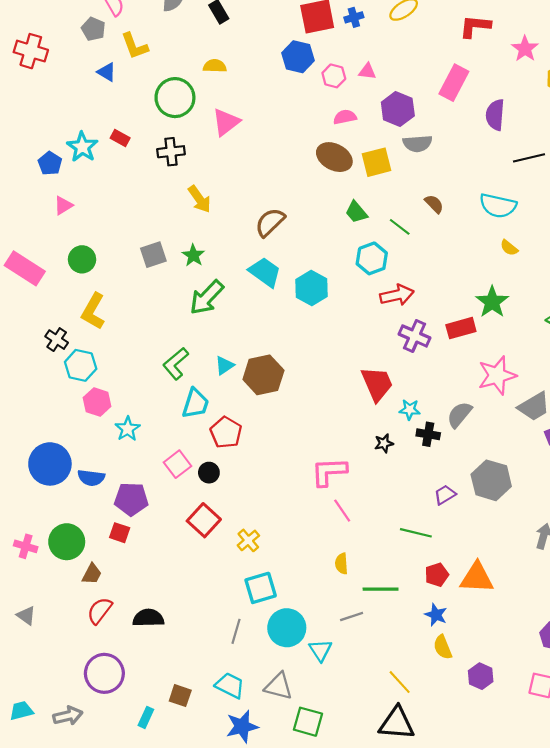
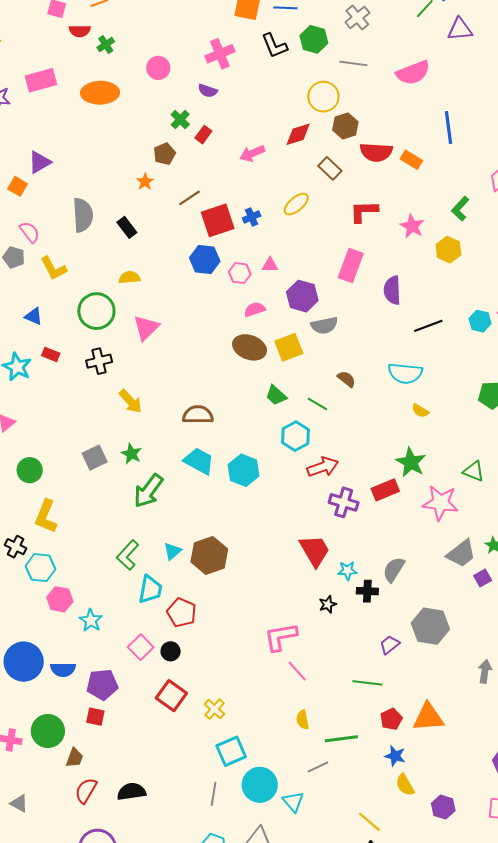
blue triangle: (107, 72) -> (34, 316), moved
brown semicircle: (270, 222) -> (198, 415), turned 52
pink star: (497, 375) -> (440, 503), moved, turned 30

